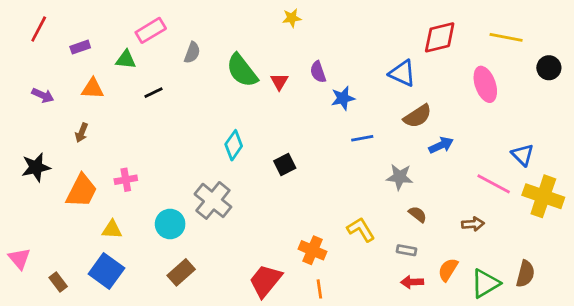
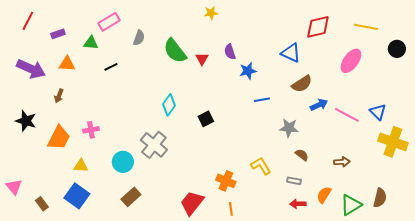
pink ellipse: (485, 84) -> (351, 61), turned 55
purple arrow: (43, 95) -> (31, 69), size x1.8
black star: (36, 167) -> (26, 121), turned 30
pink line: (494, 184) -> (347, 115), moved

